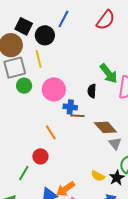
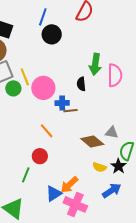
black circle: (45, 35) -> (52, 34), moved
yellow line: (39, 59) -> (25, 77), moved
green arrow: (109, 73) -> (95, 64), turned 55
brown diamond: (105, 127) -> (92, 142), moved
gray triangle: (115, 143) -> (112, 133), turned -32

